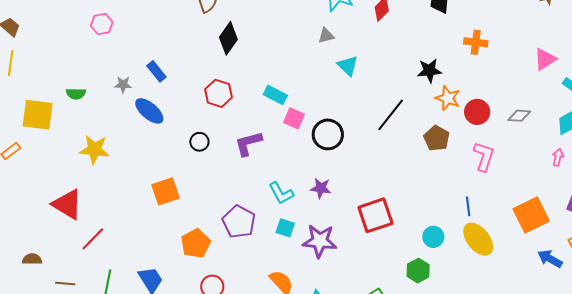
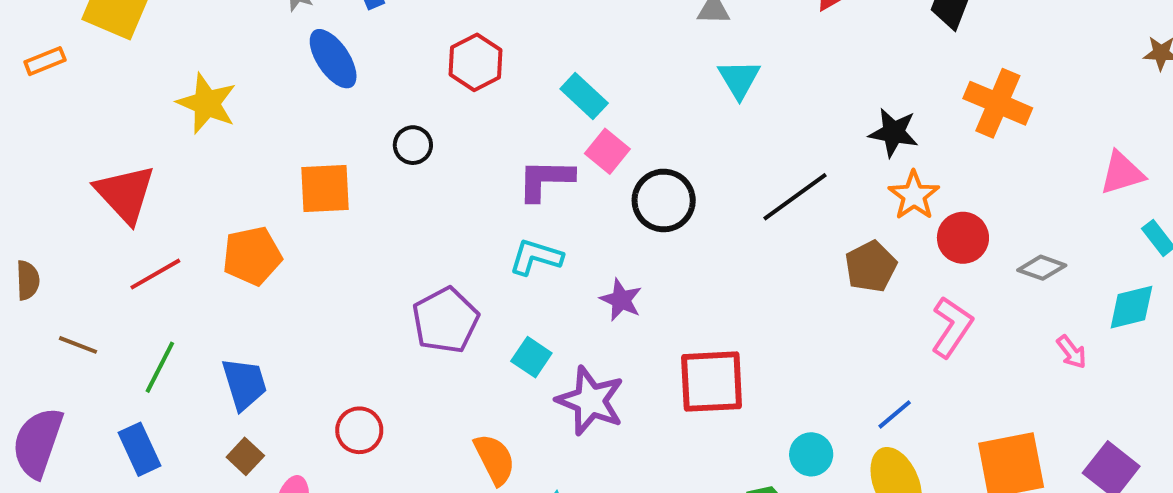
orange cross: (476, 42) -> (998, 103), size x1.4
purple L-shape: (248, 143) -> (545, 180), moved
pink arrow: (558, 157) -> (1072, 352), moved, turned 114
orange square: (166, 191) -> (325, 189), moved
cyan L-shape: (281, 193) -> (536, 257), moved, turned 120
blue line: (468, 206) -> (895, 414), turned 42
orange pentagon: (196, 243) -> (252, 256), moved
brown semicircle: (32, 259) -> (28, 280), turned 72

